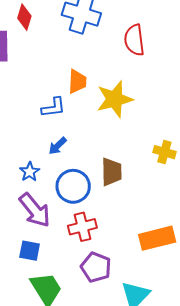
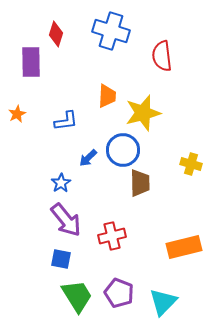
blue L-shape: (53, 107) -> (66, 121), moved
blue circle: (73, 186) -> (123, 150), moved
purple pentagon: (96, 267) -> (119, 293), moved

